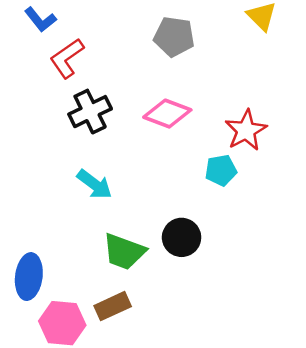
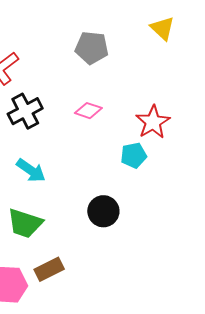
pink diamond: (167, 114) -> (88, 111), size x0.7
green trapezoid: (124, 252) -> (25, 223), moved

